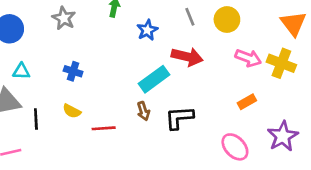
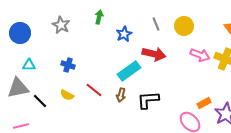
orange rectangle: (247, 102) -> (204, 103), moved
brown arrow: (143, 111) -> (121, 95), turned 32
black line: (36, 119) -> (40, 101), turned -42
red line: (104, 128) -> (94, 90), moved, turned 42

